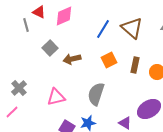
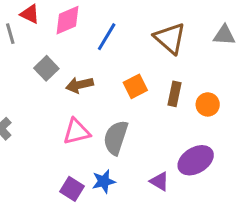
blue line: (103, 29) -> (107, 37), moved
pink triangle: (56, 97) -> (77, 132), moved

